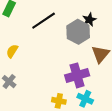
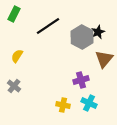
black star: (89, 20) -> (98, 32), moved
purple cross: (77, 75) -> (81, 80), size x0.7

